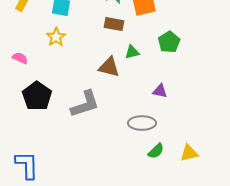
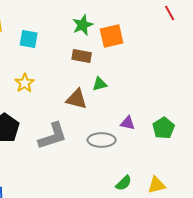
yellow star: (56, 37) -> (25, 83), moved
green pentagon: (169, 42) -> (164, 128), moved
gray ellipse: (142, 123) -> (102, 140), moved

